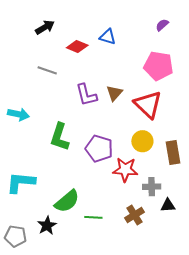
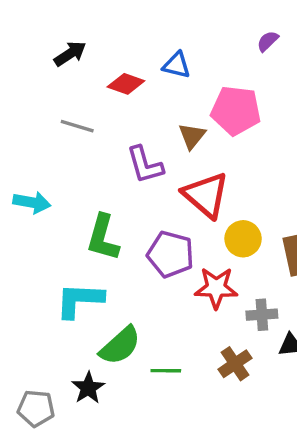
pink pentagon: (158, 66) -> (236, 110), moved
brown triangle: (114, 93) -> (192, 136), moved
red triangle: (148, 104) -> (206, 195), moved
cyan L-shape: (21, 182) -> (79, 300), moved

